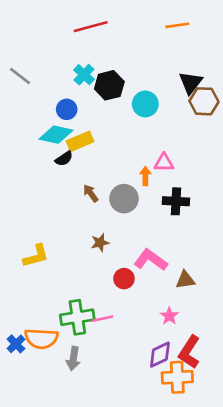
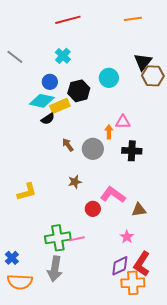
black hexagon: (109, 85) -> (79, 91), moved
orange semicircle: (41, 339) -> (20, 282), moved
gray arrow: (73, 359) -> (55, 269), size x1.4

